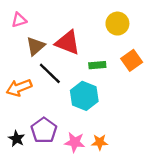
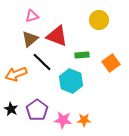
pink triangle: (19, 20) -> (32, 16), moved
orange square: (132, 60) -> (111, 63), moved
black star: (17, 139) -> (11, 109), moved

